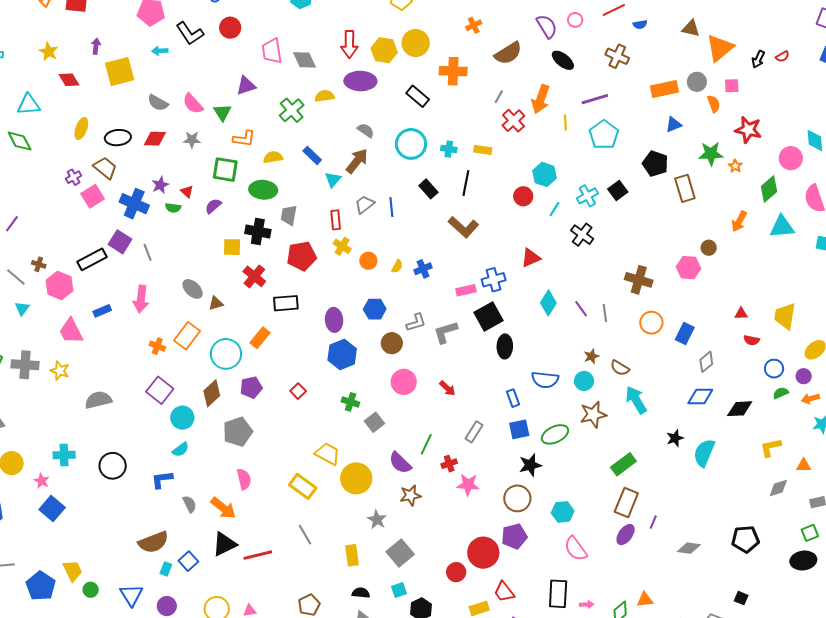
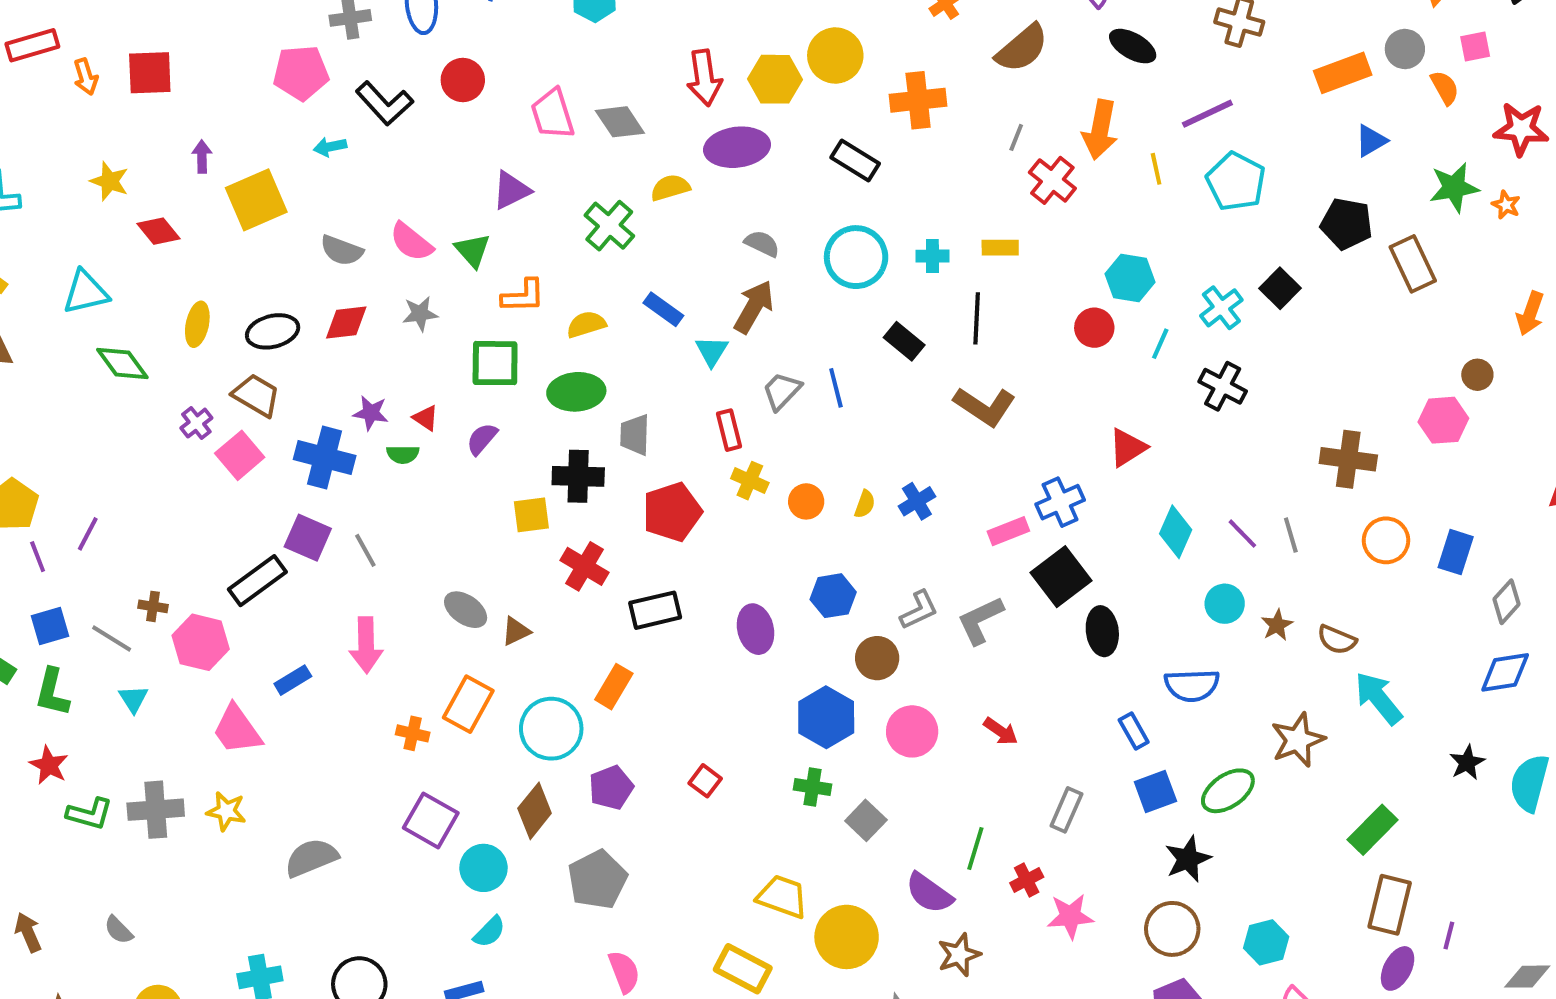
green diamond: (20, 141) -> (122, 363), moved
purple star: (160, 185) -> (371, 413), turned -30
blue hexagon: (342, 354) -> (826, 717), moved
cyan circle: (584, 381) -> (1225, 604), moved

